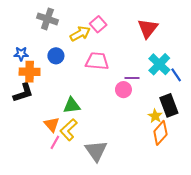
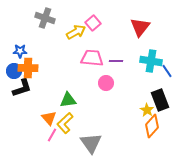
blue circle: (56, 56) -> (14, 71), moved
cyan cross: (159, 64) -> (151, 61), turned -35
purple line: (132, 78) -> (116, 61), moved
pink circle: (123, 90) -> (106, 83), moved

